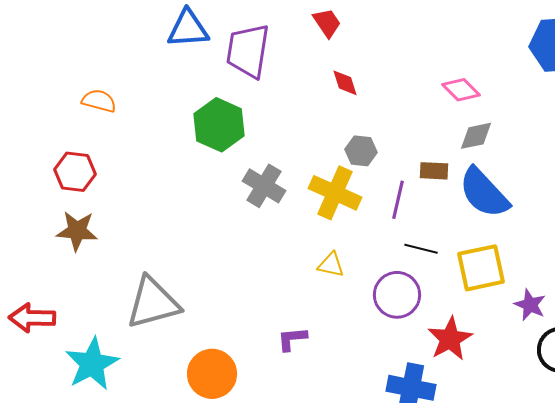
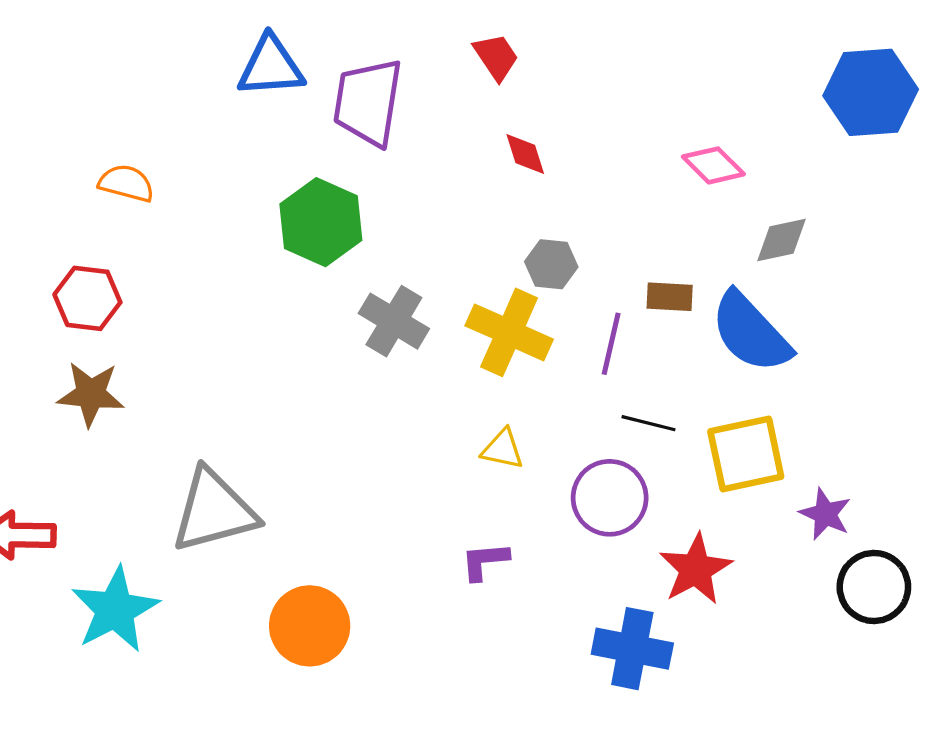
gray diamond: (476, 136) -> (781, 240), moved
purple L-shape: (292, 339) -> (485, 561), moved

